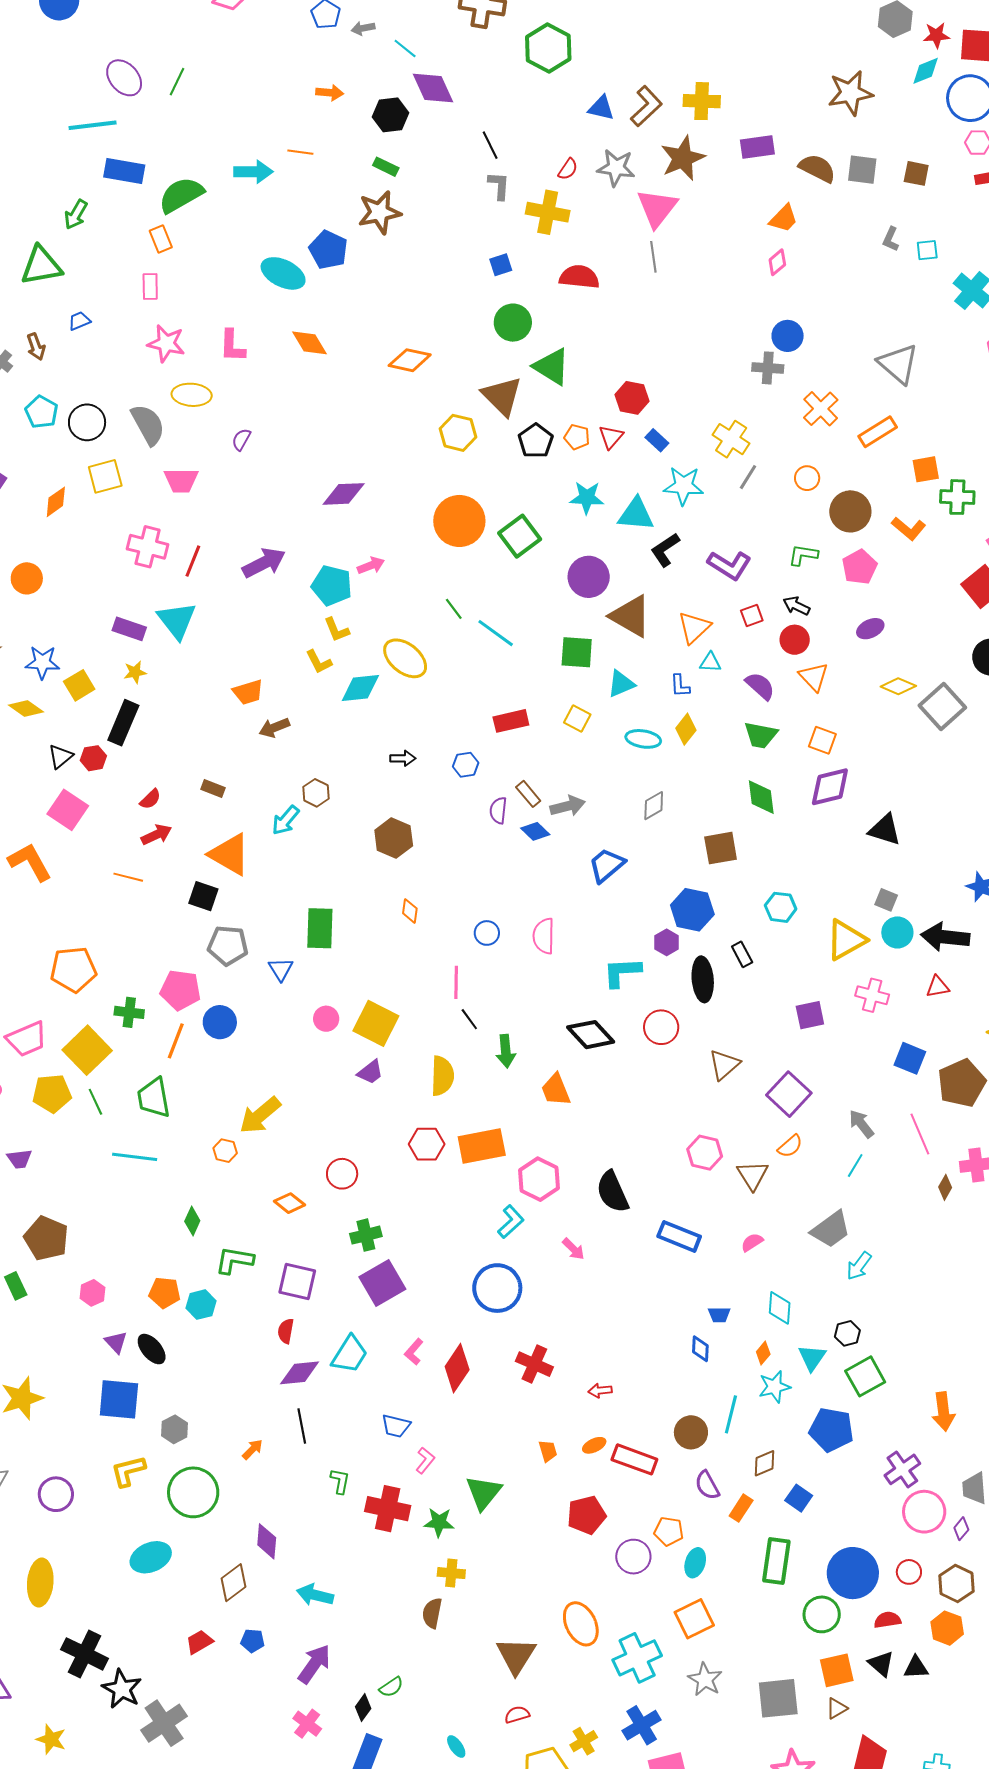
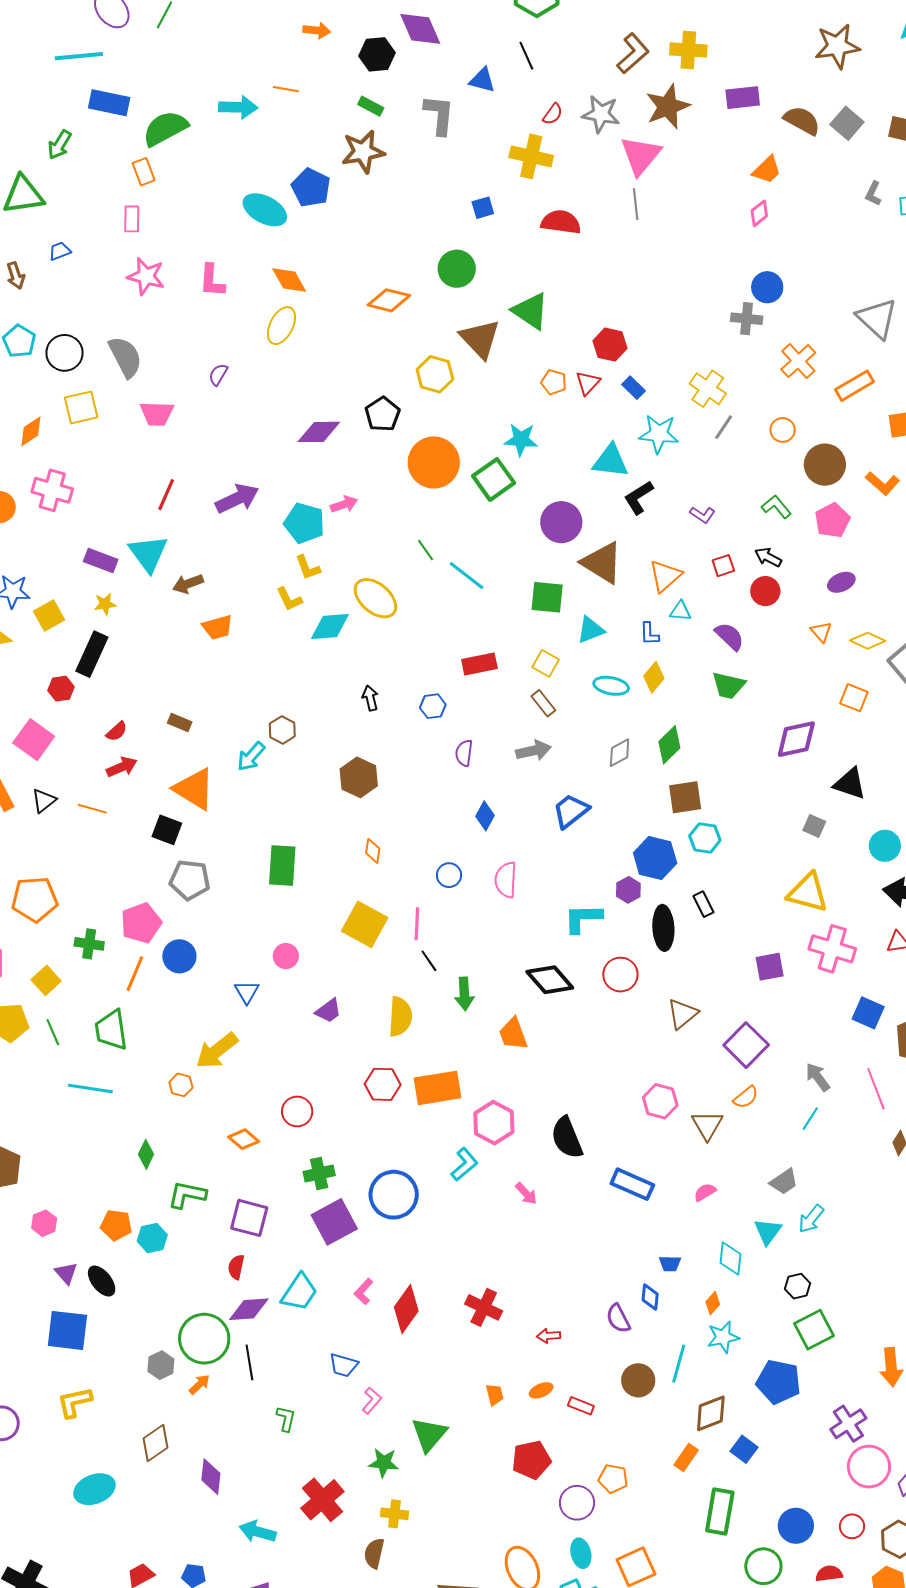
blue triangle: (601, 108) -> (482, 80), moved
black line: (490, 145) -> (526, 56), moved
gray square: (862, 170) -> (847, 123), turned 32
gray L-shape: (499, 186) -> (439, 115), moved, size x1.4
green circle: (513, 323) -> (457, 269), moved
yellow ellipse: (192, 395) -> (281, 326), moved, turned -69
black pentagon: (536, 441) -> (383, 414), moved
cyan star: (587, 498) -> (521, 440), moved
pink cross: (148, 547) -> (52, 490), moved
green L-shape: (803, 555) -> (776, 507), turned 40
purple L-shape: (729, 565) -> (702, 515), size x0.6
orange triangle: (814, 677) -> (821, 632), moved, size x0.7
brown arrow: (274, 728) -> (188, 584), moved
orange square: (822, 740) -> (854, 698), moved
black triangle: (60, 756) -> (44, 801), moved
black arrow: (403, 758) -> (370, 698), turned -105
brown rectangle: (528, 794) -> (543, 703), moved
green diamond: (761, 797) -> (669, 745), moved, turned 51
blue diamond: (535, 831) -> (485, 816), moved, turned 72
gray square: (886, 900) -> (814, 826), moved
cyan hexagon: (781, 907) -> (705, 838), moved
cyan circle: (897, 932) -> (885, 846), moved
yellow triangle: (846, 940) -> (808, 893), turned 42
blue triangle: (281, 969) -> (247, 992), moved
pink pentagon: (180, 990) -> (141, 923), turned -30
pink cross: (872, 995) -> (832, 949), size x1.4
yellow square: (376, 1023) -> (365, 924), moved
yellow square: (87, 1050) -> (46, 980), size x0.6
gray trapezoid: (831, 1229) -> (784, 1182), size x0.7
blue circle: (497, 1288) -> (394, 1195), moved
cyan triangle: (812, 1358) -> (768, 1231), moved
gray hexagon: (174, 1429) -> (161, 1365), moved
red rectangle: (634, 1459) -> (581, 1406), size x0.6
brown diamond: (764, 1463) -> (711, 1413), size x1.4
purple semicircle: (707, 1485) -> (618, 1318), moved
green circle: (193, 1492) -> (204, 1339), moved
red cross: (388, 1509) -> (322, 1500), moved, turned 36
cyan ellipse: (695, 1563) -> (581, 1553), moved, turned -32
blue circle: (853, 1573) -> (796, 1526), size x0.7
brown diamond: (233, 1583) -> (155, 1443), moved

